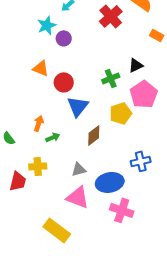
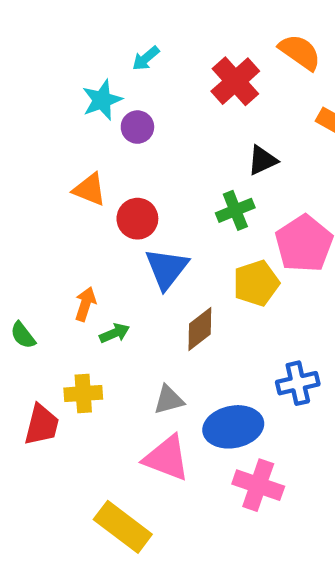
black triangle: (136, 65) -> (262, 160), moved

